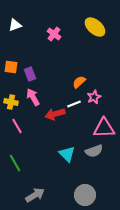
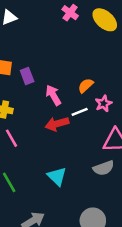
pink cross: (54, 34) -> (70, 13), moved
pink arrow: (33, 97) -> (53, 95), moved
cyan triangle: (67, 154) -> (57, 176), moved

